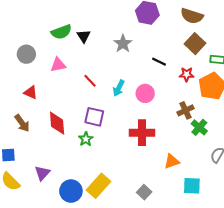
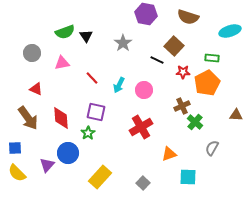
brown square: (195, 44) -> (174, 46), moved
brown arrow: (22, 123) -> (28, 118), size x1.4
red cross: (142, 133) -> (141, 127), turned -30
blue circle: (71, 191) -> (68, 153), moved

